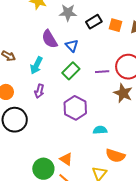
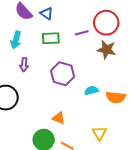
green rectangle: (71, 71) -> (51, 38), turned 54
orange semicircle: (115, 156) -> (116, 97), moved
orange triangle: (66, 159) -> (59, 118), moved

